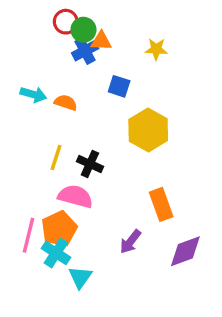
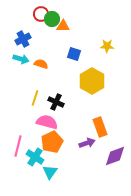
yellow star: (156, 49) -> (107, 46), moved
blue cross: (85, 51) -> (23, 39), moved
orange pentagon: (59, 229) -> (52, 142), moved
purple arrow: (130, 242) -> (87, 143), moved, turned -147

